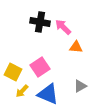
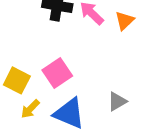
orange triangle: (76, 47) -> (125, 21), moved, turned -48

